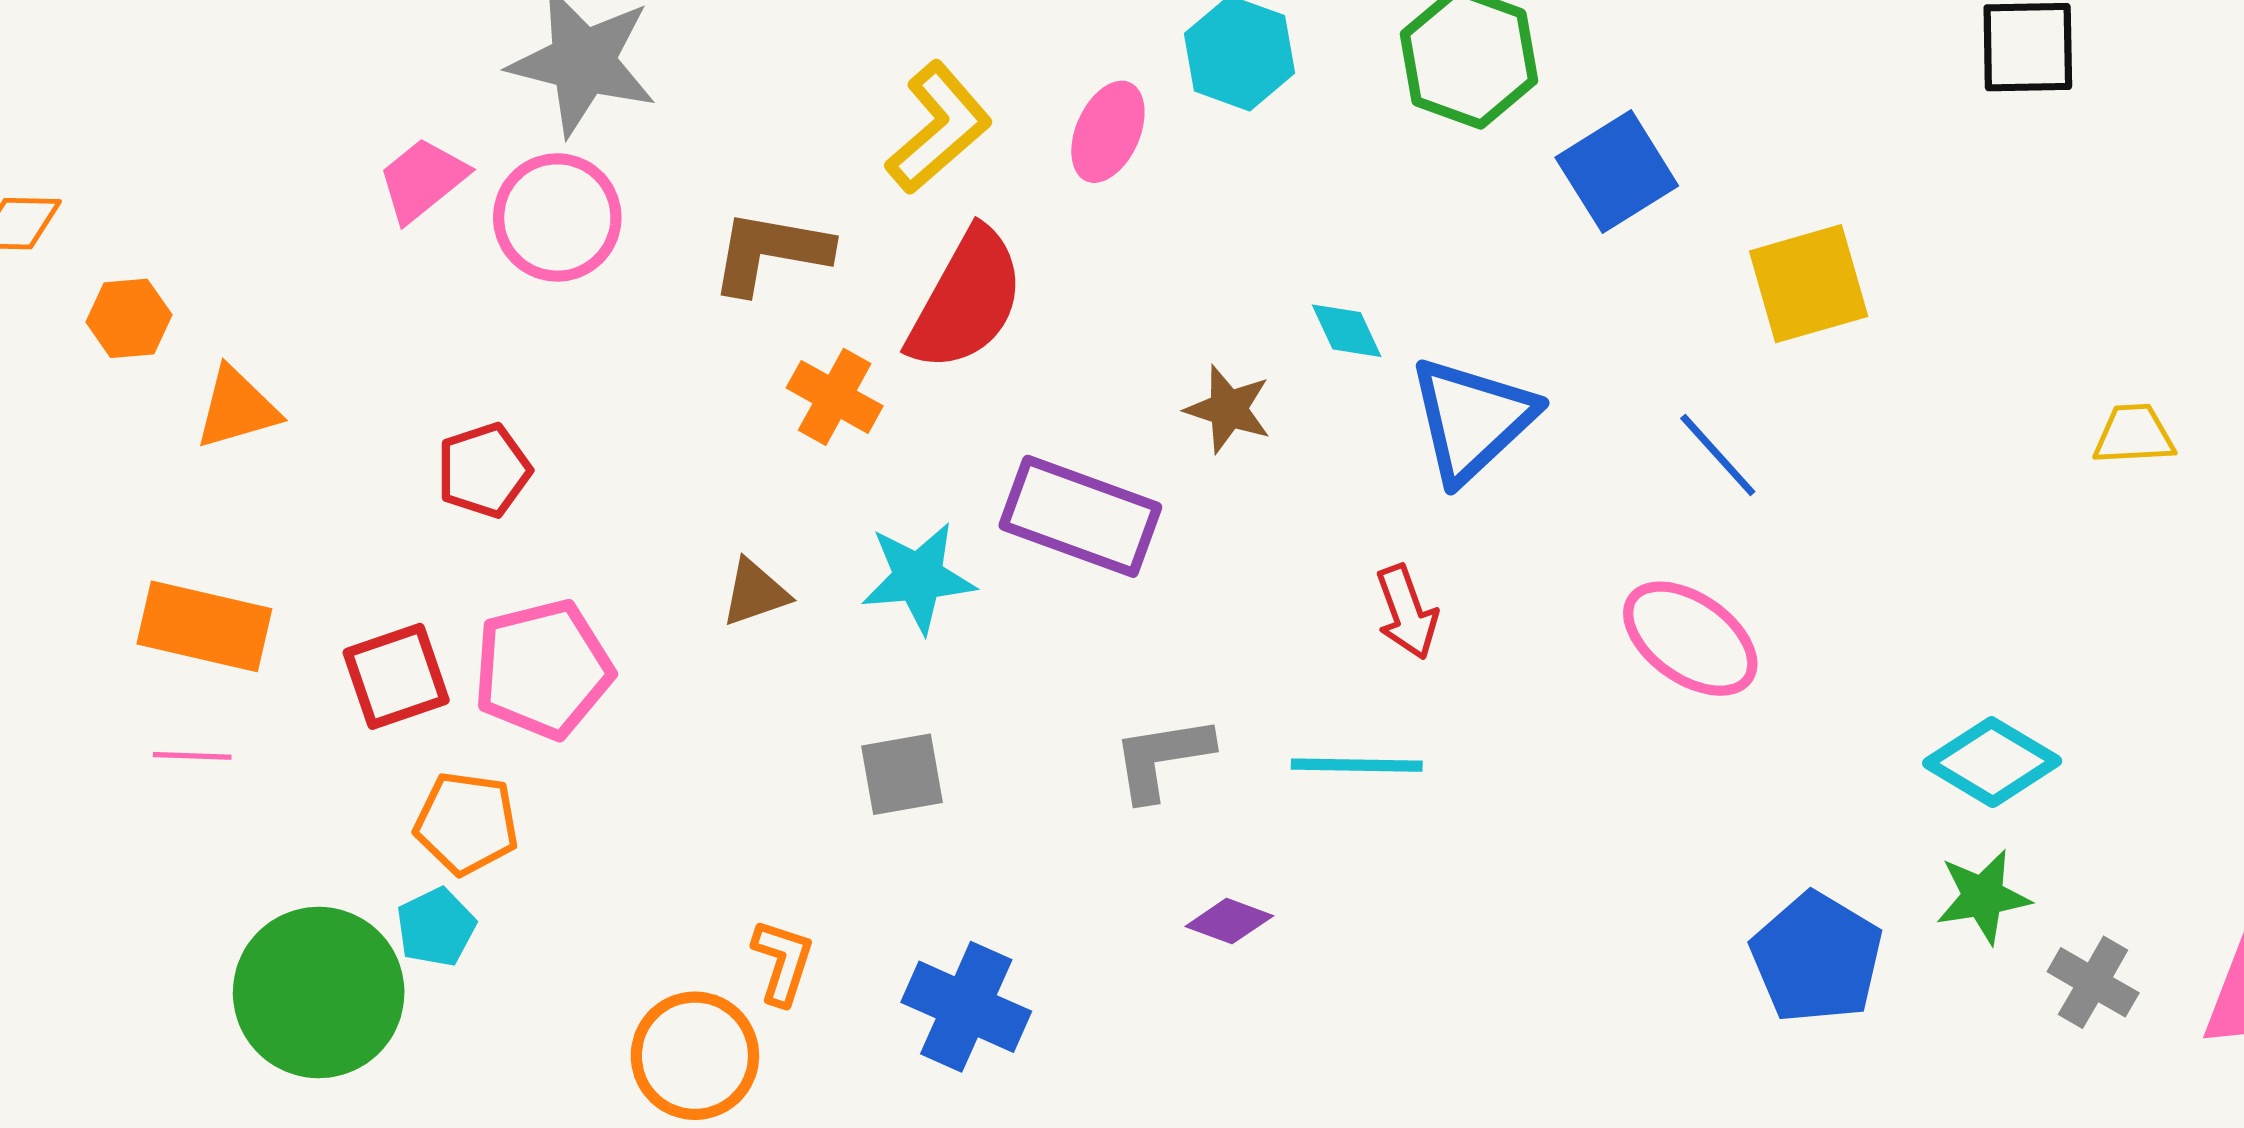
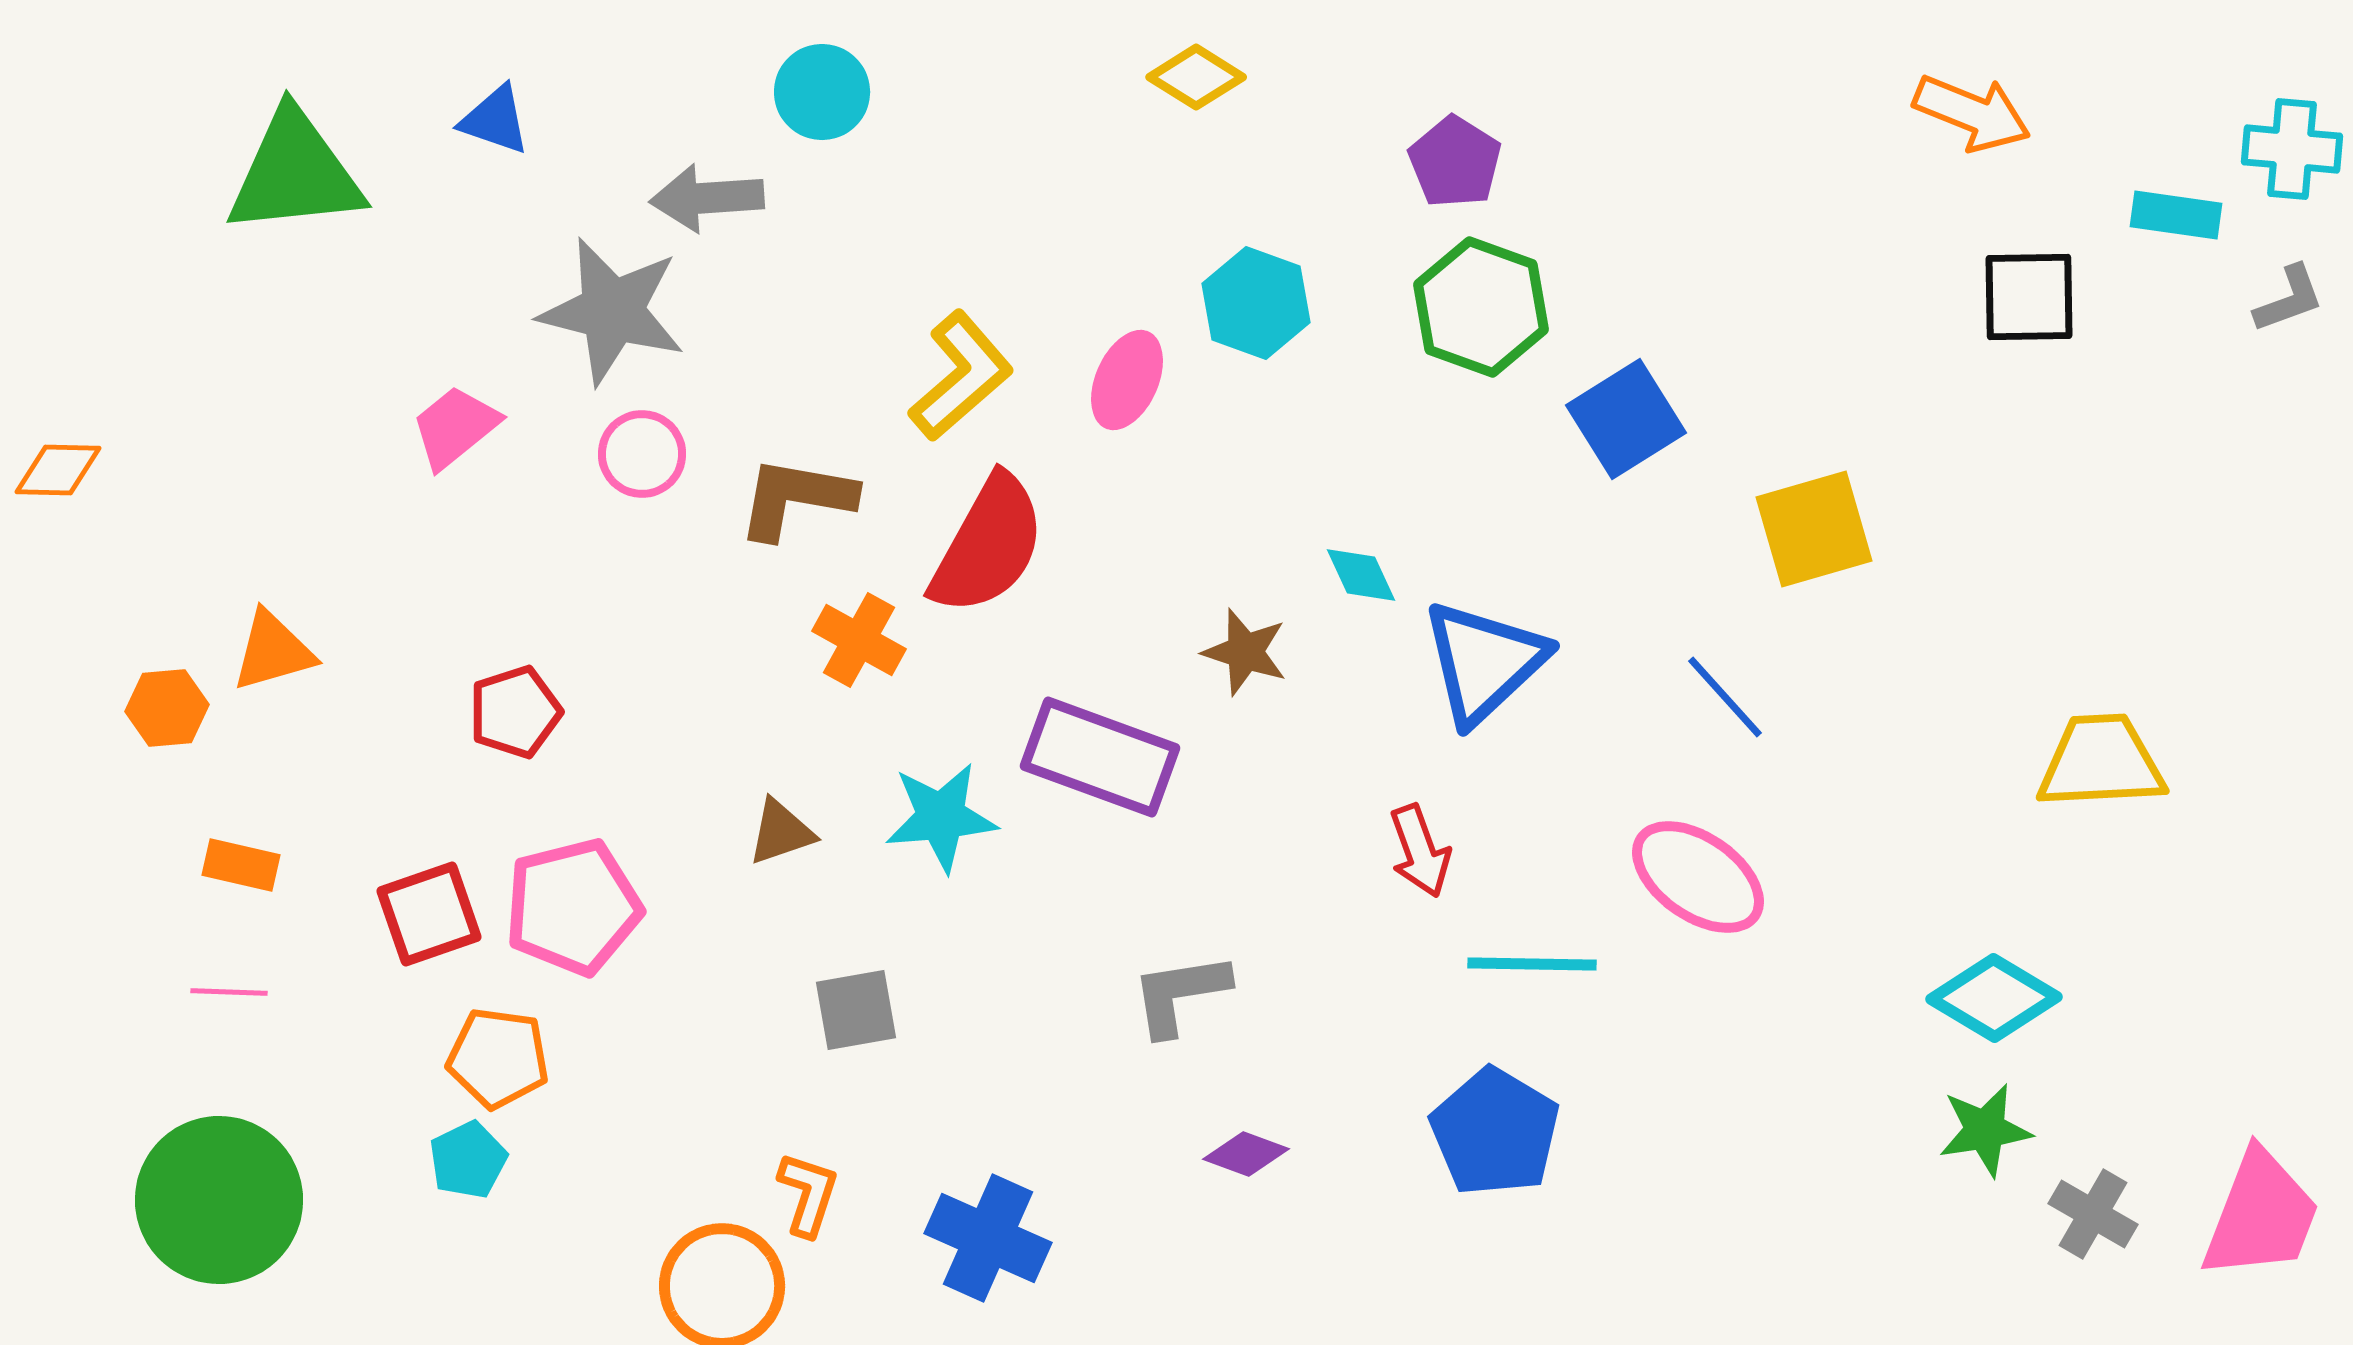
pink circle: (557, 217) -> (642, 454), moved, size x0.7
orange hexagon: (129, 318) -> (167, 708), moved
yellow trapezoid: (2134, 435) -> (2101, 762), moved, size x1.6
orange rectangle: (204, 626) -> (241, 865), size x0.6
cyan line: (1357, 765) -> (1532, 964), moved
gray square: (902, 774) -> (856, 1010), moved
blue pentagon: (1817, 958) -> (1495, 1132), moved
green circle: (319, 992) -> (219, 1200), moved

